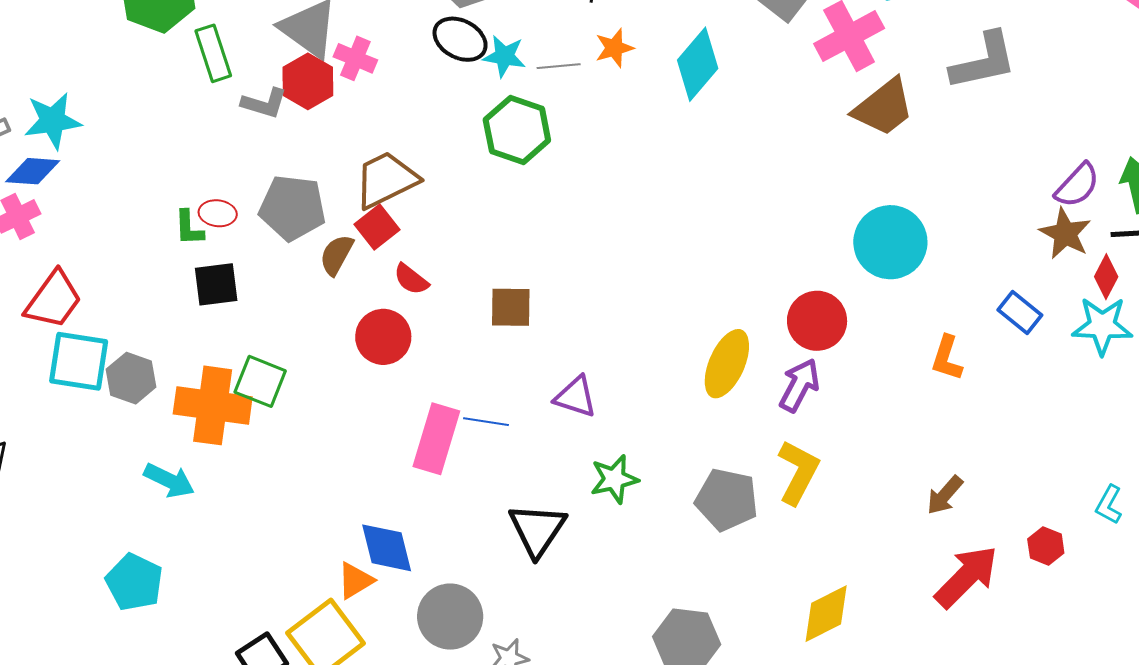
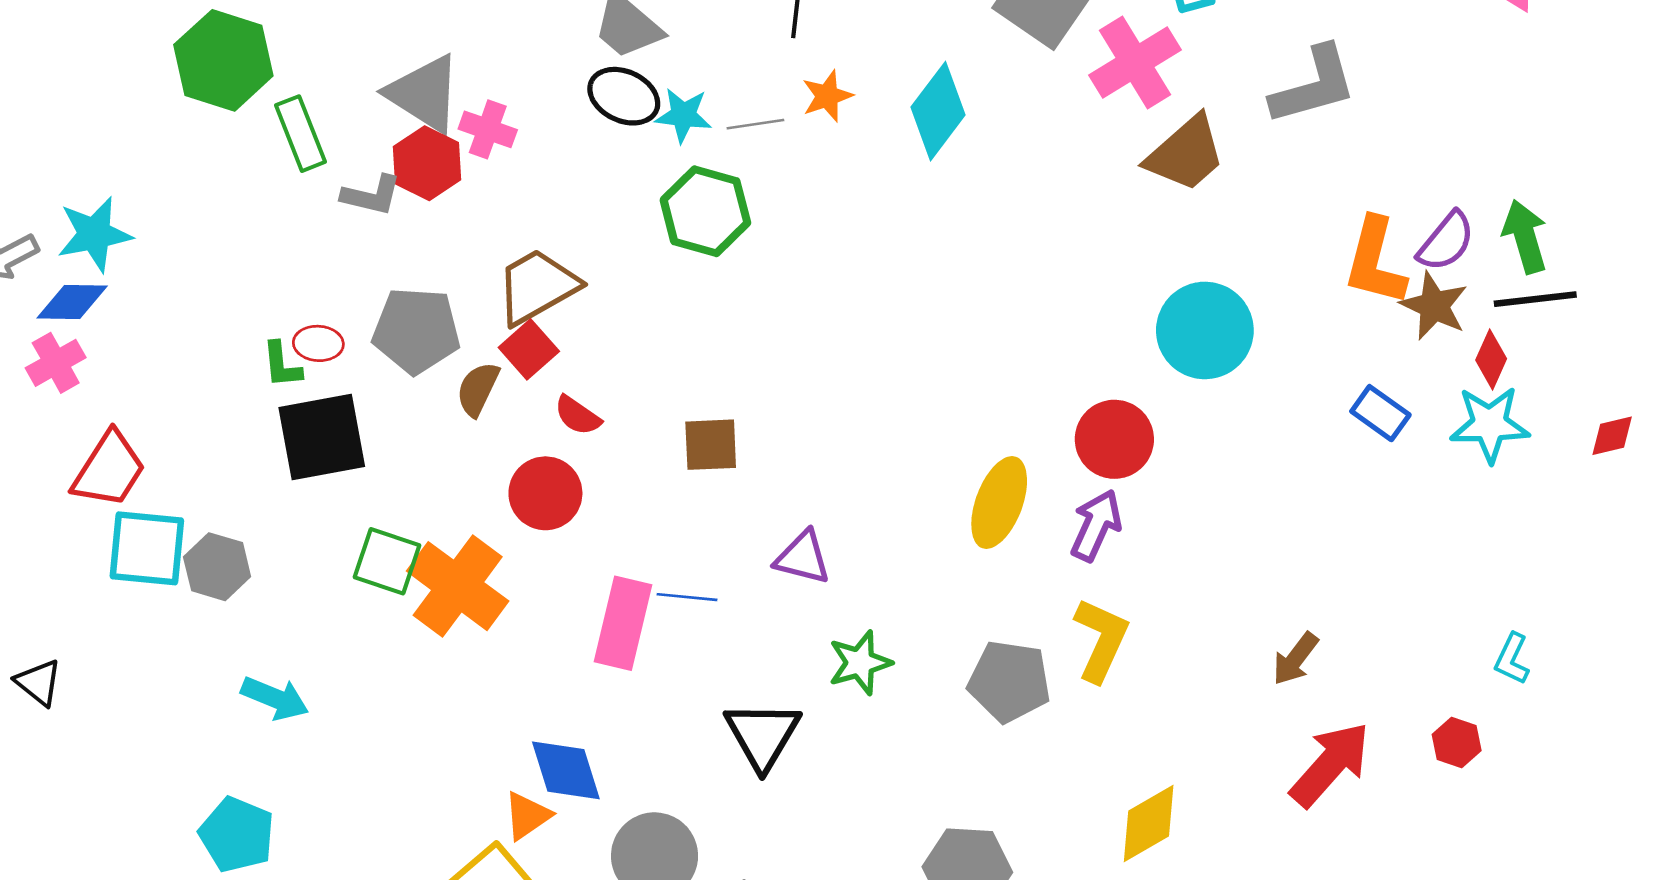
black square: (216, 284) -> (322, 437), size x1.5
orange L-shape: (947, 358) -> (1375, 262), moved, size x1.5
orange cross: (213, 405) -> (458, 586), moved, turned 32
red hexagon: (1046, 546) -> (1457, 743), moved

